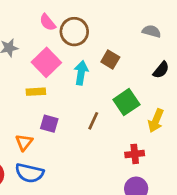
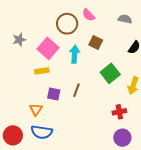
pink semicircle: (48, 22) -> (88, 15), moved
brown line: (93, 121) -> (76, 90), moved

